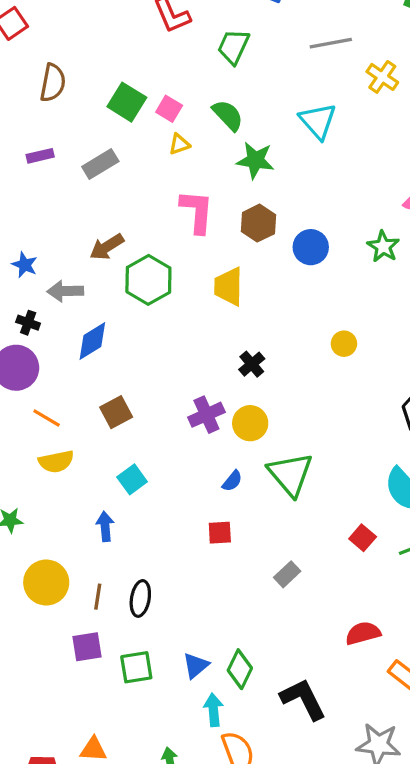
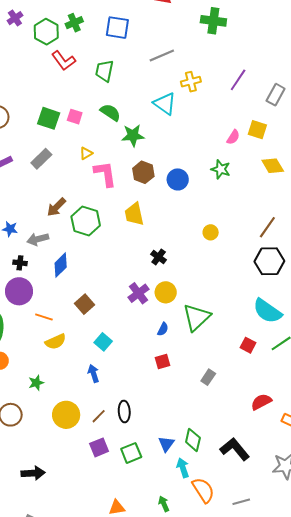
yellow cross: (382, 77) -> (191, 82), moved, turned -36
yellow triangle: (179, 144) -> (86, 153), moved
green triangle: (290, 474) -> (197, 317), turned 40
brown line: (98, 597) -> (99, 416), turned 49

